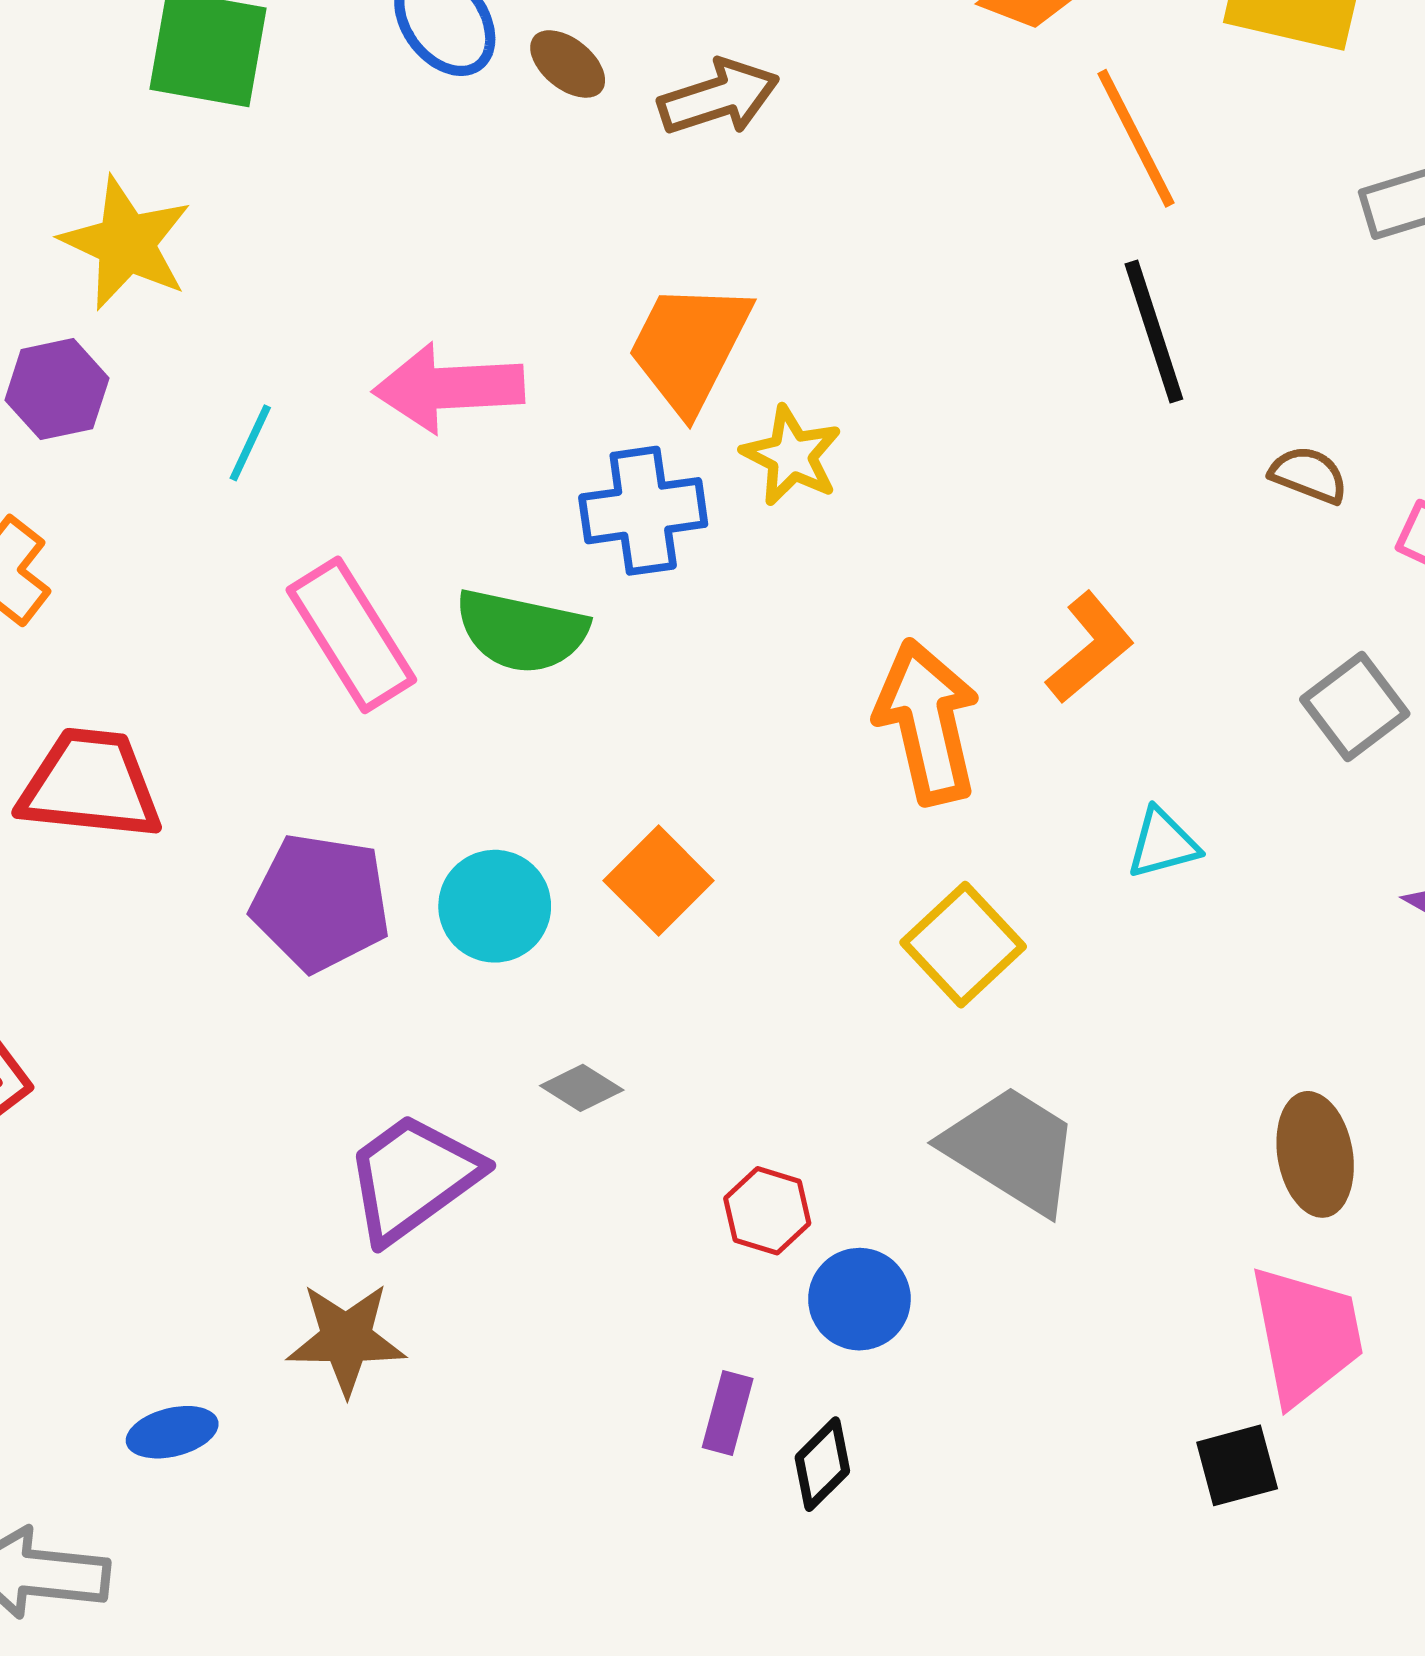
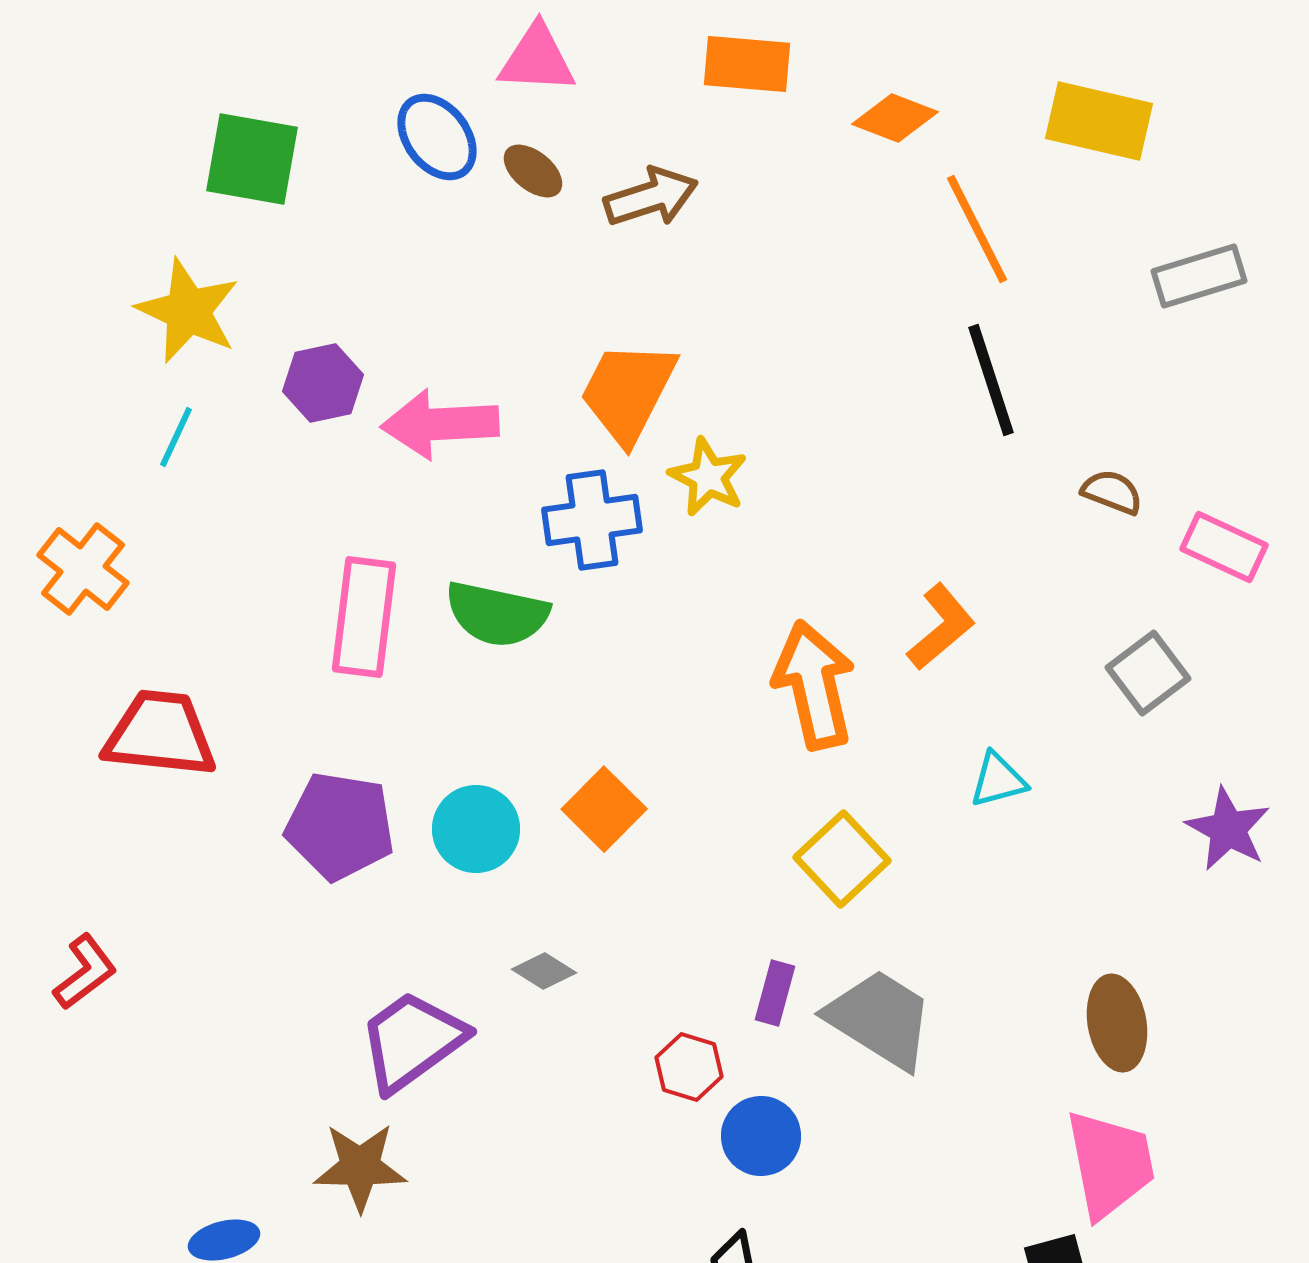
purple hexagon: (57, 389) -> (323, 383), moved
cyan line: (250, 443) -> (176, 437), moved
pink rectangle: (351, 635) -> (364, 617), turned 39
purple rectangle: (728, 1413) -> (775, 993), moved

